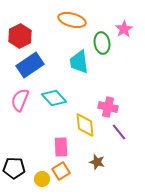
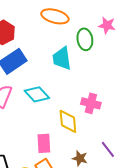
pink star: (124, 29) -> (107, 25), turned -30
purple line: (119, 132) -> (108, 149), moved

